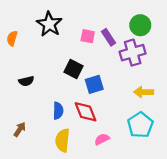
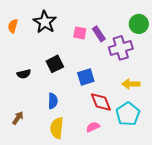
green circle: (140, 25) -> (139, 24), moved
orange semicircle: (12, 38) -> (13, 26), moved
black square: (73, 69) -> (55, 64), moved, turned 36
red diamond: (85, 112) -> (101, 102), moved

